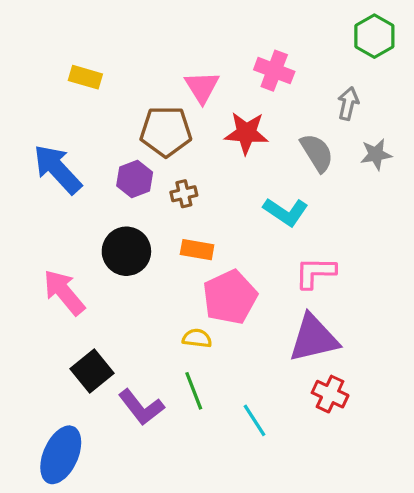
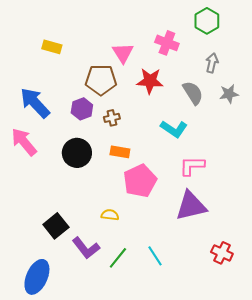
green hexagon: (374, 36) -> (207, 21), moved
pink arrow: (64, 292) -> (24, 142), moved
yellow semicircle: (197, 338) -> (110, 215), moved
green line: (194, 391) -> (118, 258), moved, turned 60
red cross: (330, 394) -> (222, 253), moved

